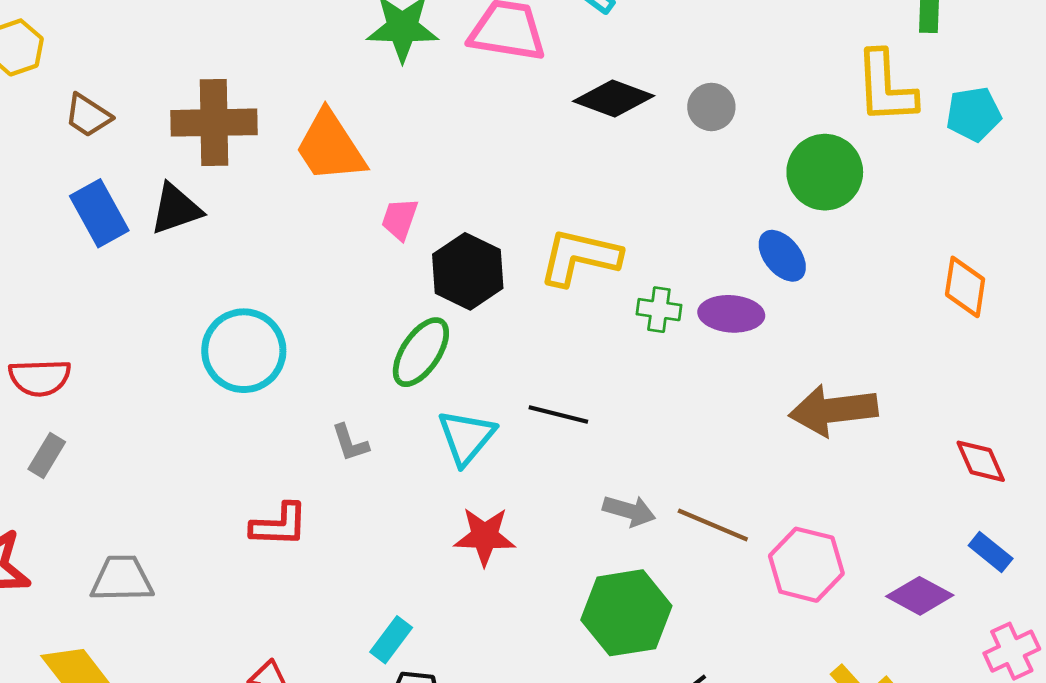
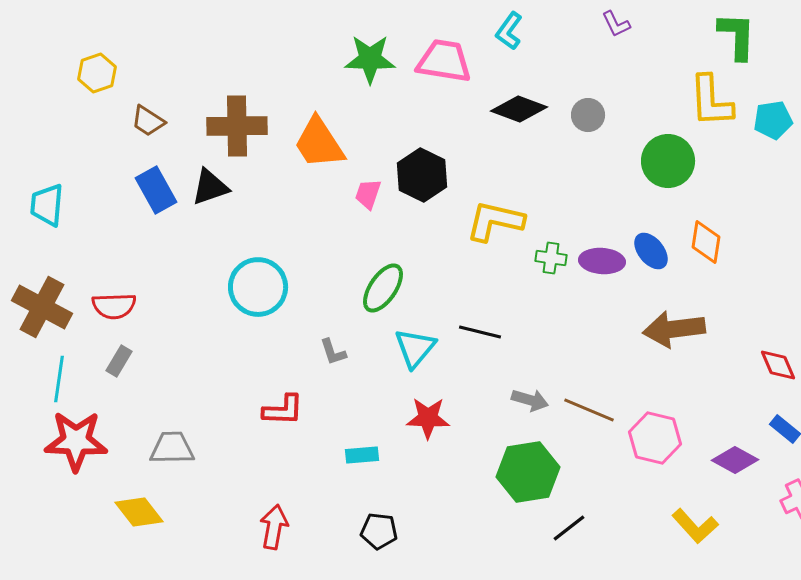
blue ellipse: (782, 256) -> (651, 251), moved
black hexagon: (468, 271) -> (422, 175), moved
orange diamond: (965, 287) -> (706, 242), moved
cyan rectangle: (391, 640) -> (362, 455), moved, turned 48

